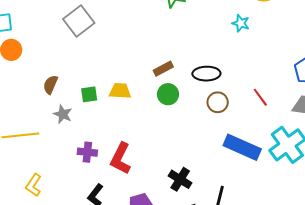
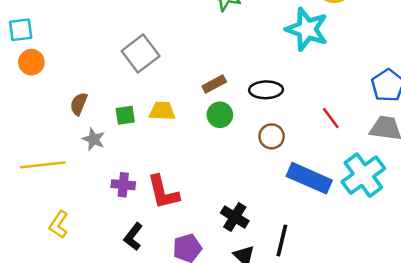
gray square: (79, 21) -> (141, 54), moved
cyan star: (241, 23) -> (307, 29), size x2.0
brown circle: (218, 102) -> (272, 136), moved
red L-shape: (121, 159) -> (163, 192), turned -40

